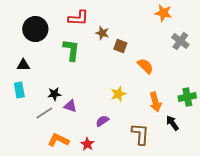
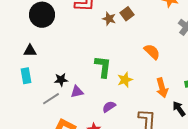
brown square: (120, 46) -> (127, 14), moved, turned 32
green L-shape: (71, 50) -> (103, 67), moved
purple triangle: (70, 106) -> (77, 92), turned -32

